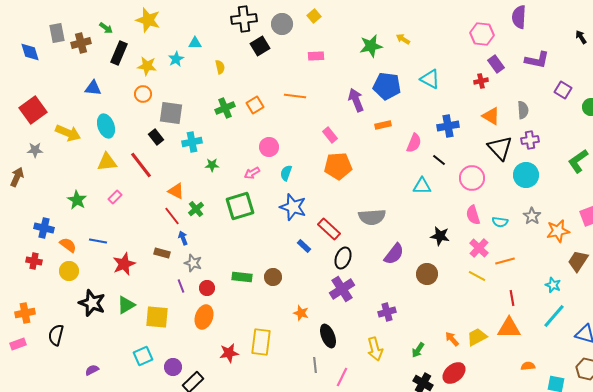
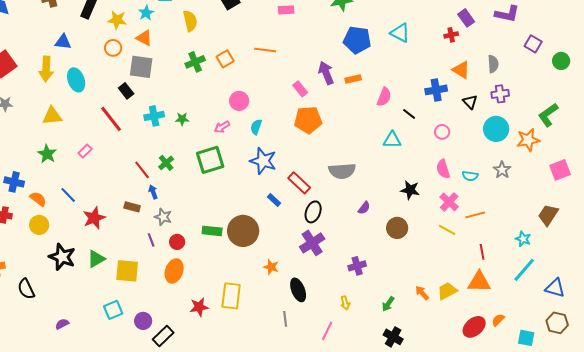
yellow semicircle: (220, 67) -> (190, 21), size x1.5
purple arrow: (356, 100) -> (326, 73), moved
blue cross: (448, 126) -> (436, 90), moved
yellow arrow: (68, 133) -> (46, 69), moved, turned 70
cyan cross: (192, 142) -> (154, 116), moved
black triangle: (500, 148) -> (470, 102), size x0.6
yellow triangle: (107, 162) -> (52, 116), moved
pink circle: (472, 178) -> (442, 132), size x0.6
orange triangle: (176, 191) -> (144, 38), moved
orange star: (558, 231) -> (528, 140), moved
blue line: (98, 241) -> (68, 195), turned 36
purple semicircle: (394, 254) -> (364, 208), size x0.6
brown circle: (273, 277) -> (243, 231), size x1.8
black semicircle: (56, 335) -> (26, 289), turned -40
yellow arrow: (375, 349) -> (345, 303), size x0.6
orange semicircle: (528, 366) -> (498, 320), turned -40
red ellipse: (454, 373) -> (474, 327), moved
pink line: (342, 377) -> (327, 331), moved

